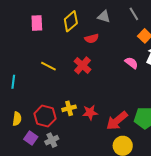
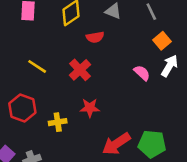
red star: (90, 112) -> (90, 108), moved
red hexagon: (45, 116) -> (22, 108), moved

